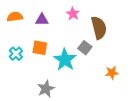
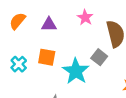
orange semicircle: (15, 17) -> (17, 21), turned -42

